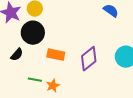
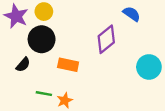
purple diamond: (89, 59) -> (106, 39), moved

